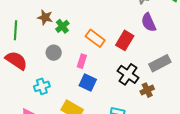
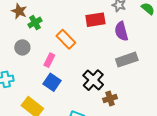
red rectangle: (125, 40) -> (95, 20), moved, turned 42
gray rectangle: (160, 63) -> (127, 60), moved

